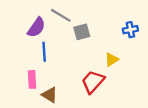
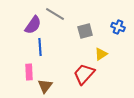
blue cross: (130, 30) -> (118, 27), turned 32
gray square: (82, 32) -> (85, 31), moved
brown triangle: (50, 95) -> (45, 86), turned 35

